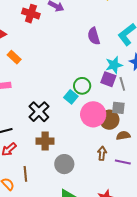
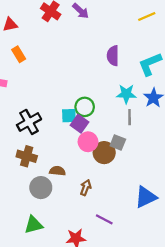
purple square: (108, 79) -> (79, 124), moved
cyan square: (71, 97) -> (69, 116), turned 32
pink circle: (93, 114) -> (88, 142), size x0.7
brown semicircle: (123, 135) -> (57, 171), moved
purple line: (123, 162) -> (104, 219), moved

